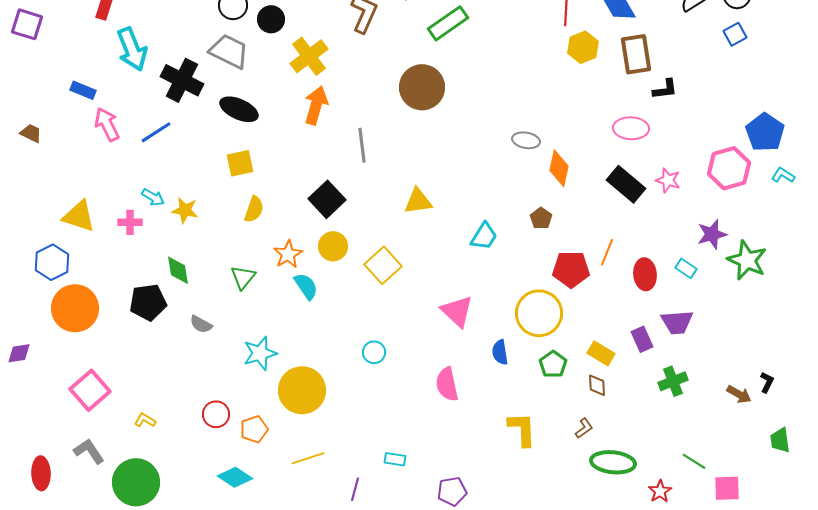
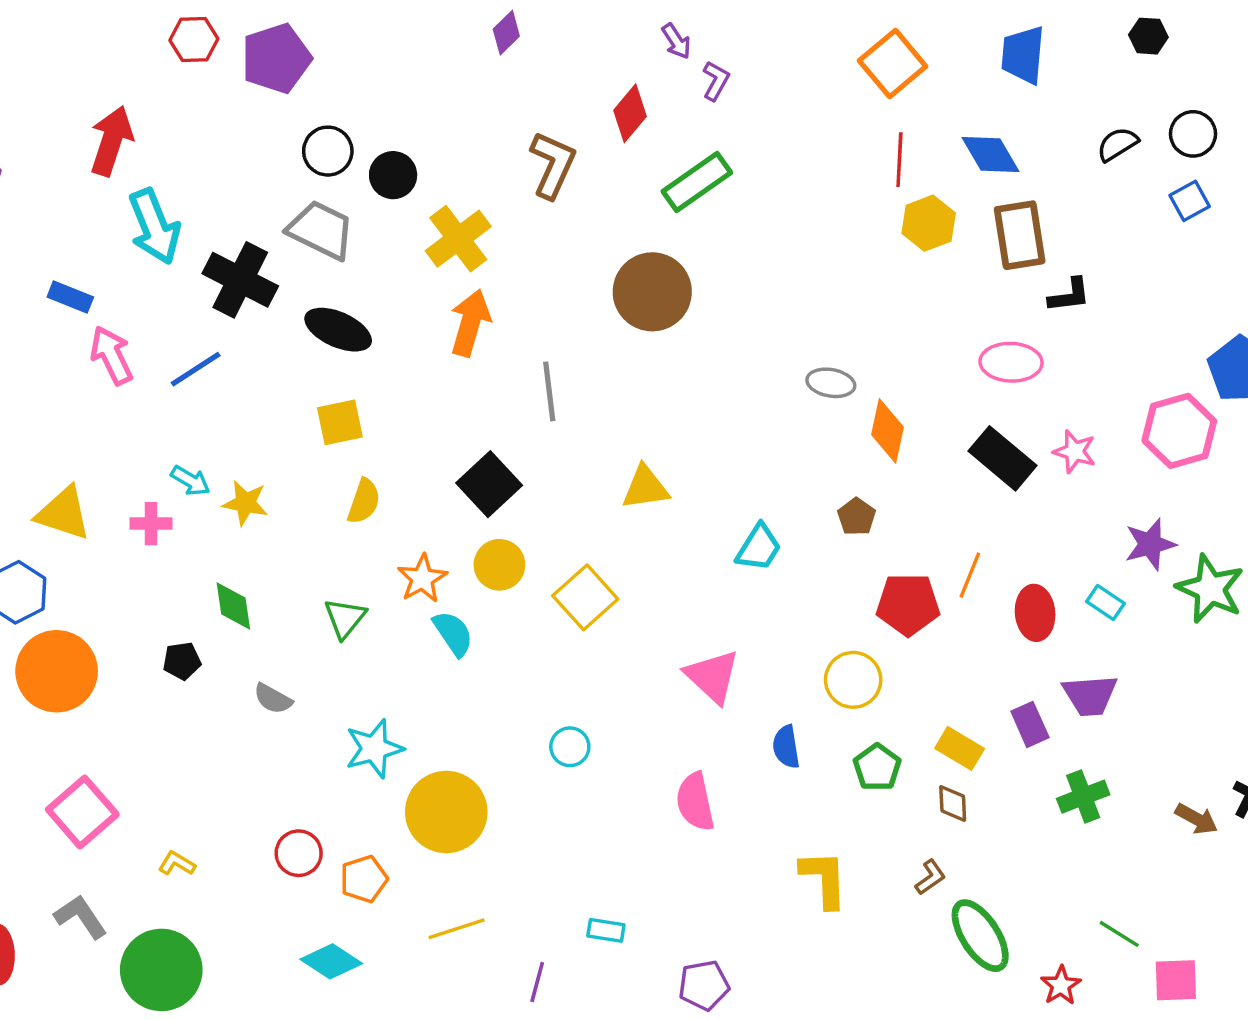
black pentagon: (148, 302) -> (182, 661), size x0.6
yellow circle: (539, 313) -> (853, 680), size x0.7
green ellipse: (613, 462) -> (980, 936), turned 51

